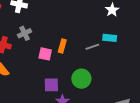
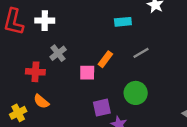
cyan rectangle: (110, 38) -> (123, 22), moved
orange rectangle: (62, 46) -> (105, 59), turned 32

